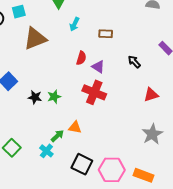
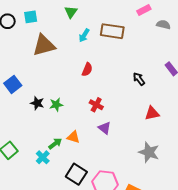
brown rectangle: (106, 34) -> (112, 31), moved, size x1.6
purple triangle: (98, 67) -> (105, 128), moved
red cross: (94, 92) -> (96, 105), size x0.6
gray star: (152, 134) -> (149, 152), turned -30

